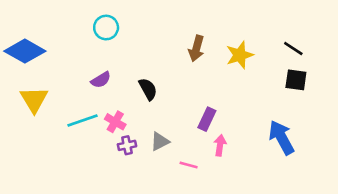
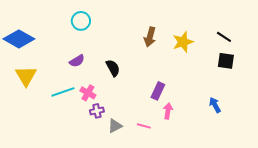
blue arrow: (282, 137) -> (215, 105), size x0.6
gray triangle: (160, 141) -> (115, 126), moved

